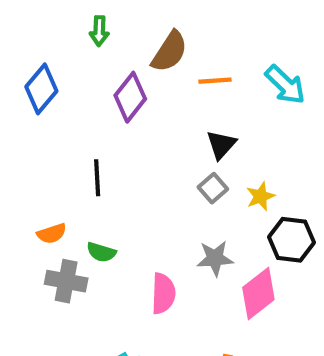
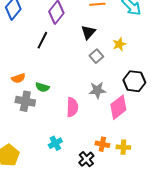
black triangle: (221, 145) -> (88, 32), moved
black line: (97, 178) -> (42, 40), moved, turned 30
yellow star: (260, 196) -> (119, 44), moved

